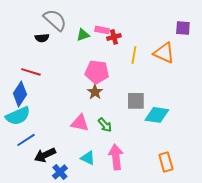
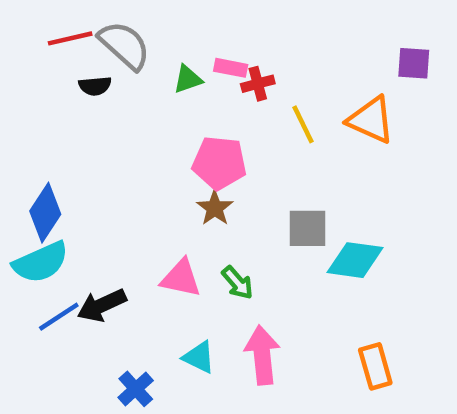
yellow line: (134, 55) -> (303, 124), turned -36
red line: (31, 72) -> (70, 38), moved, turned -30
black arrow: (45, 155) -> (102, 305), moved

